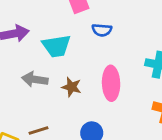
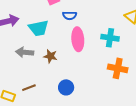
pink ellipse: (111, 83) -> (78, 39), moved

